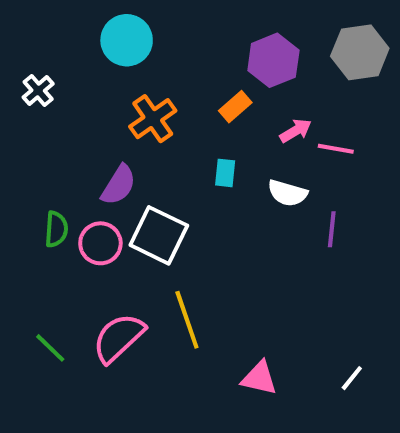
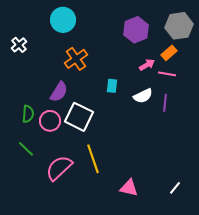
orange rectangle: (235, 107) -> (169, 53), moved
white semicircle: (287, 193) -> (143, 96), turned -42
purple line: (332, 229) -> (165, 103), moved
green line: (50, 348) -> (26, 149), moved

